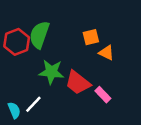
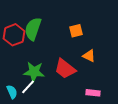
orange triangle: (106, 53) -> (89, 56), moved
green star: (51, 72) -> (34, 72), moved
pink rectangle: (103, 95) -> (93, 93), moved, turned -40

